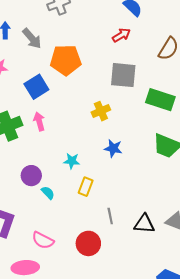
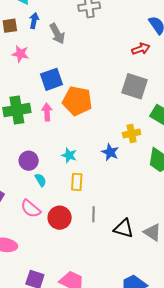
orange pentagon: (66, 60) -> (77, 101), moved
yellow cross: (101, 111) -> (132, 133), moved
yellow rectangle: (86, 187) -> (77, 182), turned -30
pink semicircle: (43, 240) -> (31, 209), moved
red circle: (88, 243) -> (60, 218), moved

